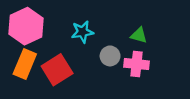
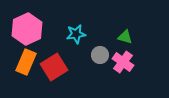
pink cross: (137, 64) -> (123, 62), turned 30

